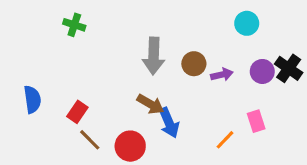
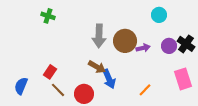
brown circle: (194, 64) -> (125, 41), size x1.5
blue semicircle: (32, 99) -> (21, 86), moved, turned -150
pink rectangle: (256, 121) -> (183, 79), moved, size x1.5

